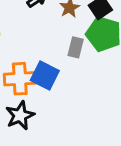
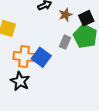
black star: (20, 115) -> (20, 81), turned -30

